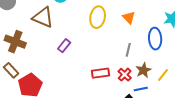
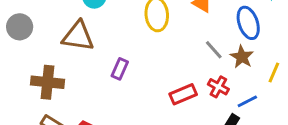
gray line: (128, 50) -> (214, 50), turned -40
brown star: (143, 70) -> (242, 57), moved

